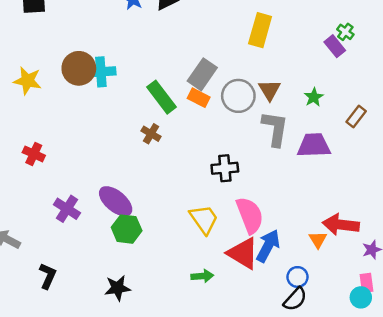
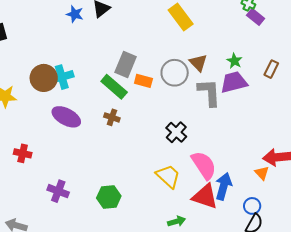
yellow rectangle: (260, 30) -> (181, 17), turned -40
purple rectangle: (335, 46) -> (256, 17), moved
gray rectangle: (202, 74) -> (126, 65), moved
purple trapezoid: (314, 145) -> (234, 82), moved
black cross: (225, 168) -> (176, 132), turned -30
purple ellipse: (116, 201) -> (66, 117), moved

